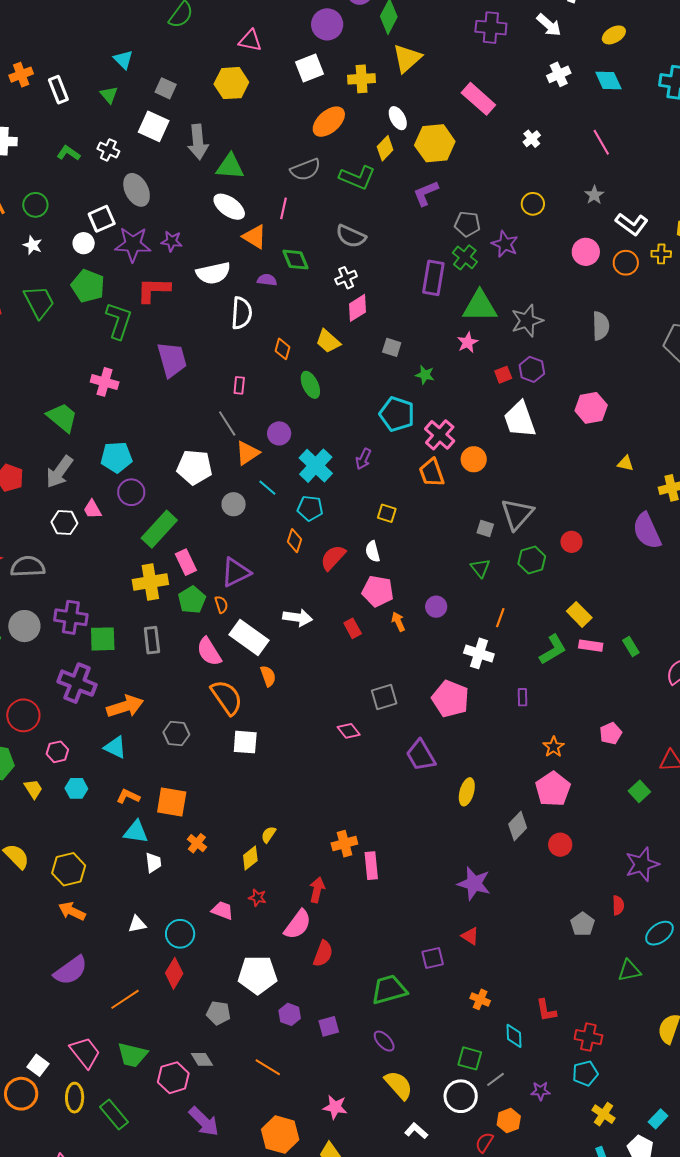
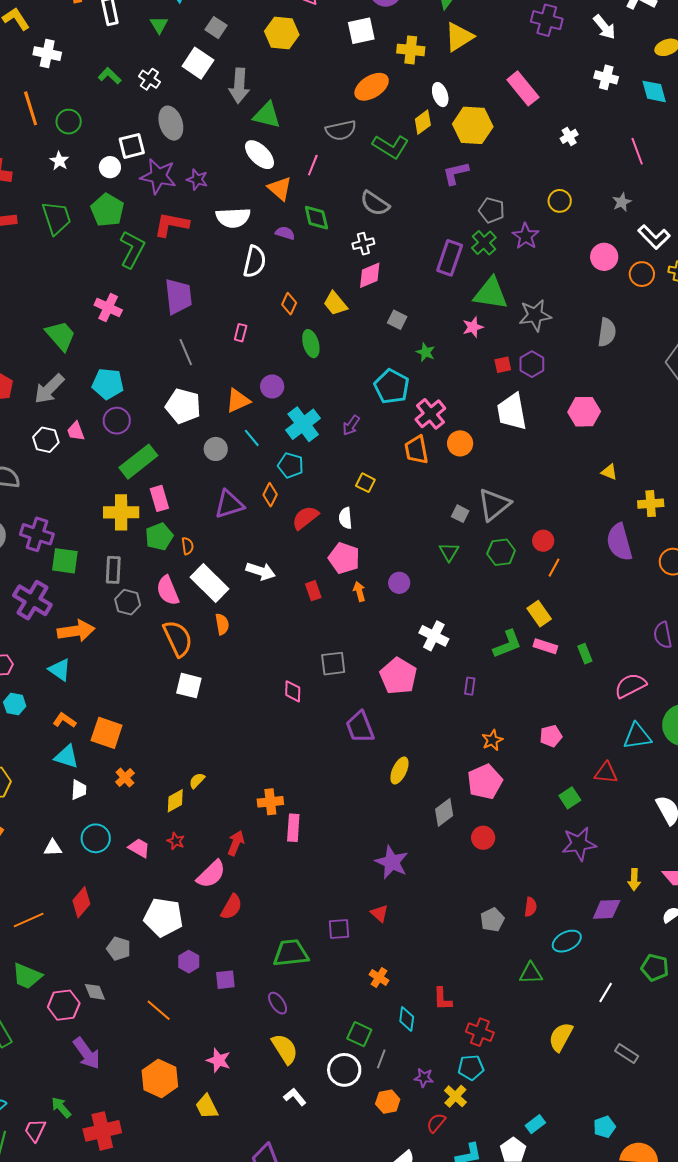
white cross: (559, 74) -> (606, 77), turned 30
gray line: (227, 423) -> (186, 352), moved
purple triangle: (236, 572) -> (229, 504), moved
orange line: (500, 618) -> (554, 568), moved
pink diamond: (349, 731) -> (293, 691), turned 30
gray hexagon: (176, 733) -> (128, 602), moved
purple star: (642, 864) -> (579, 844), moved
cyan circle: (180, 934) -> (96, 838), moved
gray line: (495, 1079) -> (381, 1059), turned -42
yellow cross: (603, 1114) -> (455, 1096), moved
red semicircle: (484, 1143) -> (436, 1123), moved

